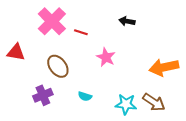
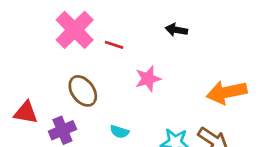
red triangle: (16, 52) -> (26, 113), moved
pink star: (106, 57) -> (148, 79), turned 30

